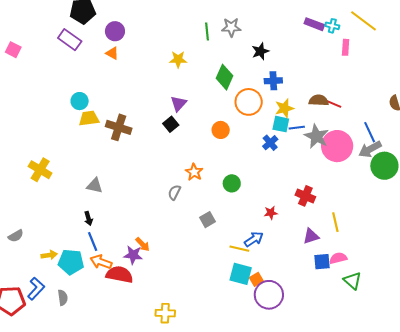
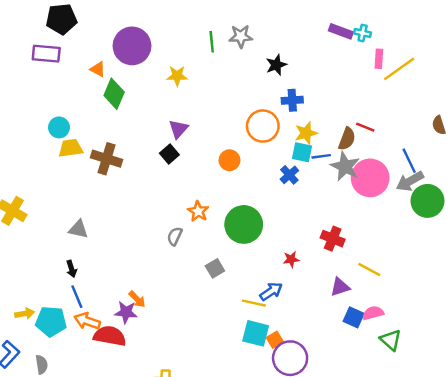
yellow line: (363, 21) -> (399, 69), moved, turned -72
purple circle: (115, 31) -> (132, 46), moved, size x1.6
purple rectangle: (70, 40) -> (46, 54), turned -30
green diamond: (224, 77) -> (114, 94), moved
brown semicircle: (319, 100) -> (347, 139), moved, turned 108
green circle: (232, 183) -> (244, 224), size x1.8
yellow line: (335, 222) -> (369, 270), turned -48
blue square: (322, 262) -> (354, 317), turned 30

